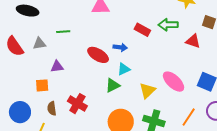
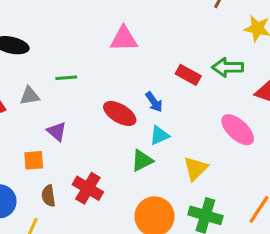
blue arrow: (120, 47) -> (154, 102), turned 48
purple triangle: (57, 67) -> (57, 131), turned 48
pink ellipse: (174, 82) -> (238, 130), moved

